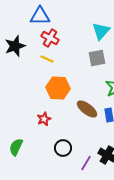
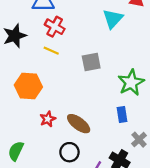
gray square: (97, 58) -> (91, 62), moved
orange hexagon: (58, 88) -> (28, 86), moved
brown ellipse: (87, 109) -> (79, 124), moved

